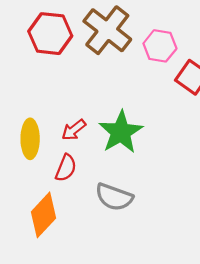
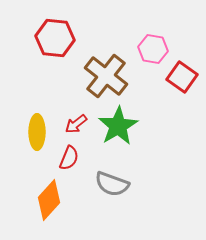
brown cross: (107, 30) -> (106, 76), moved

